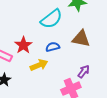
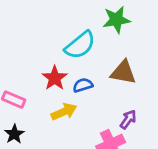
red star: (23, 45) -> (55, 78), moved

